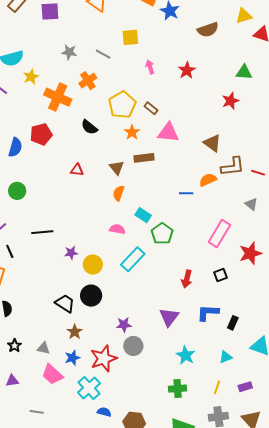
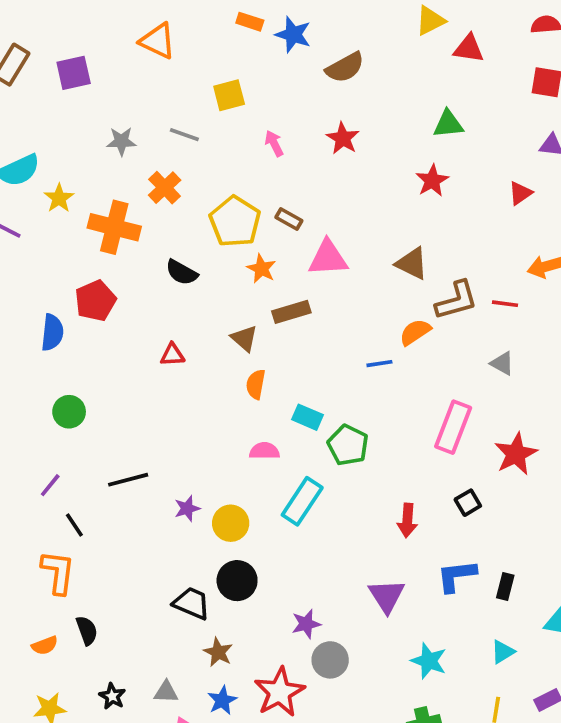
brown semicircle: (208, 30) -> (345, 67), moved

